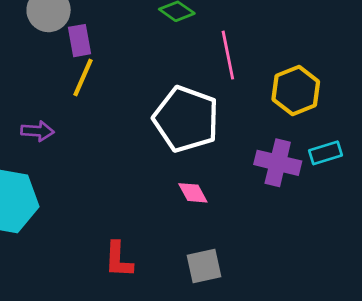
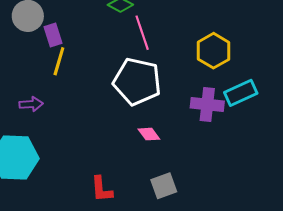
pink line: (228, 55) -> (142, 33), moved
cyan rectangle: (325, 153) -> (241, 93), size x1.4

